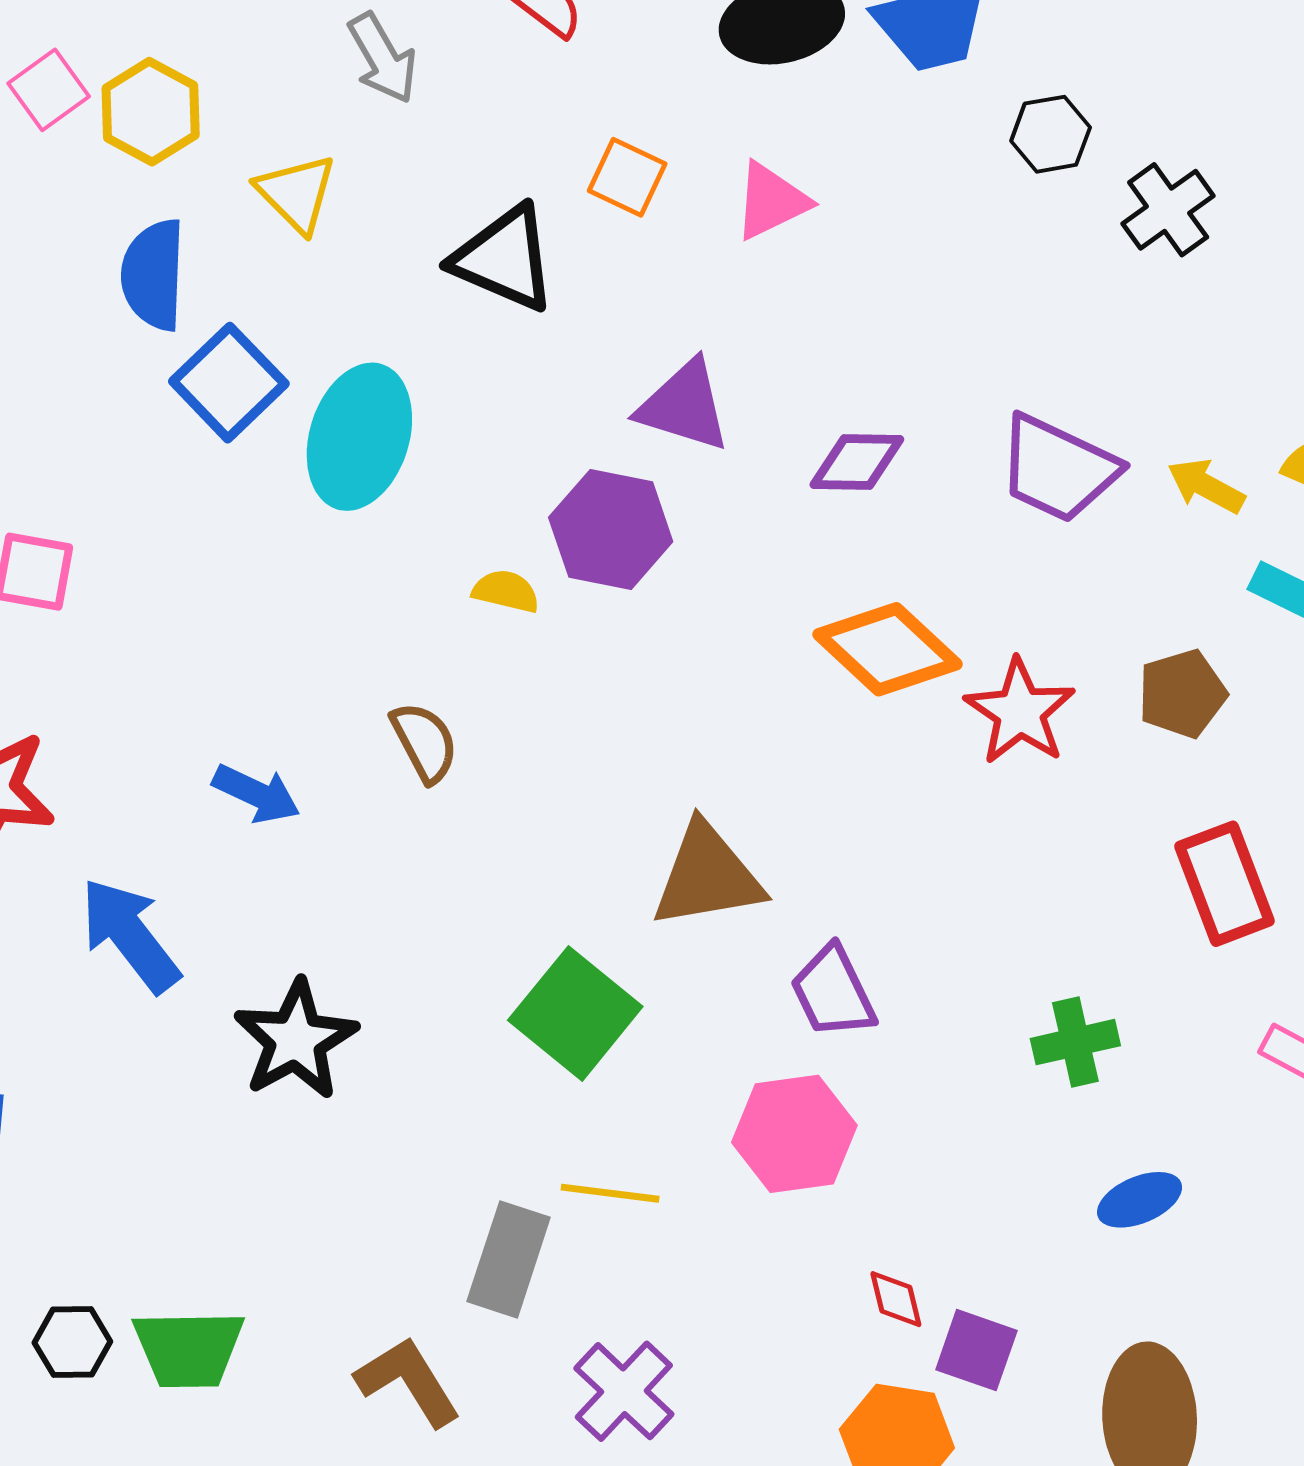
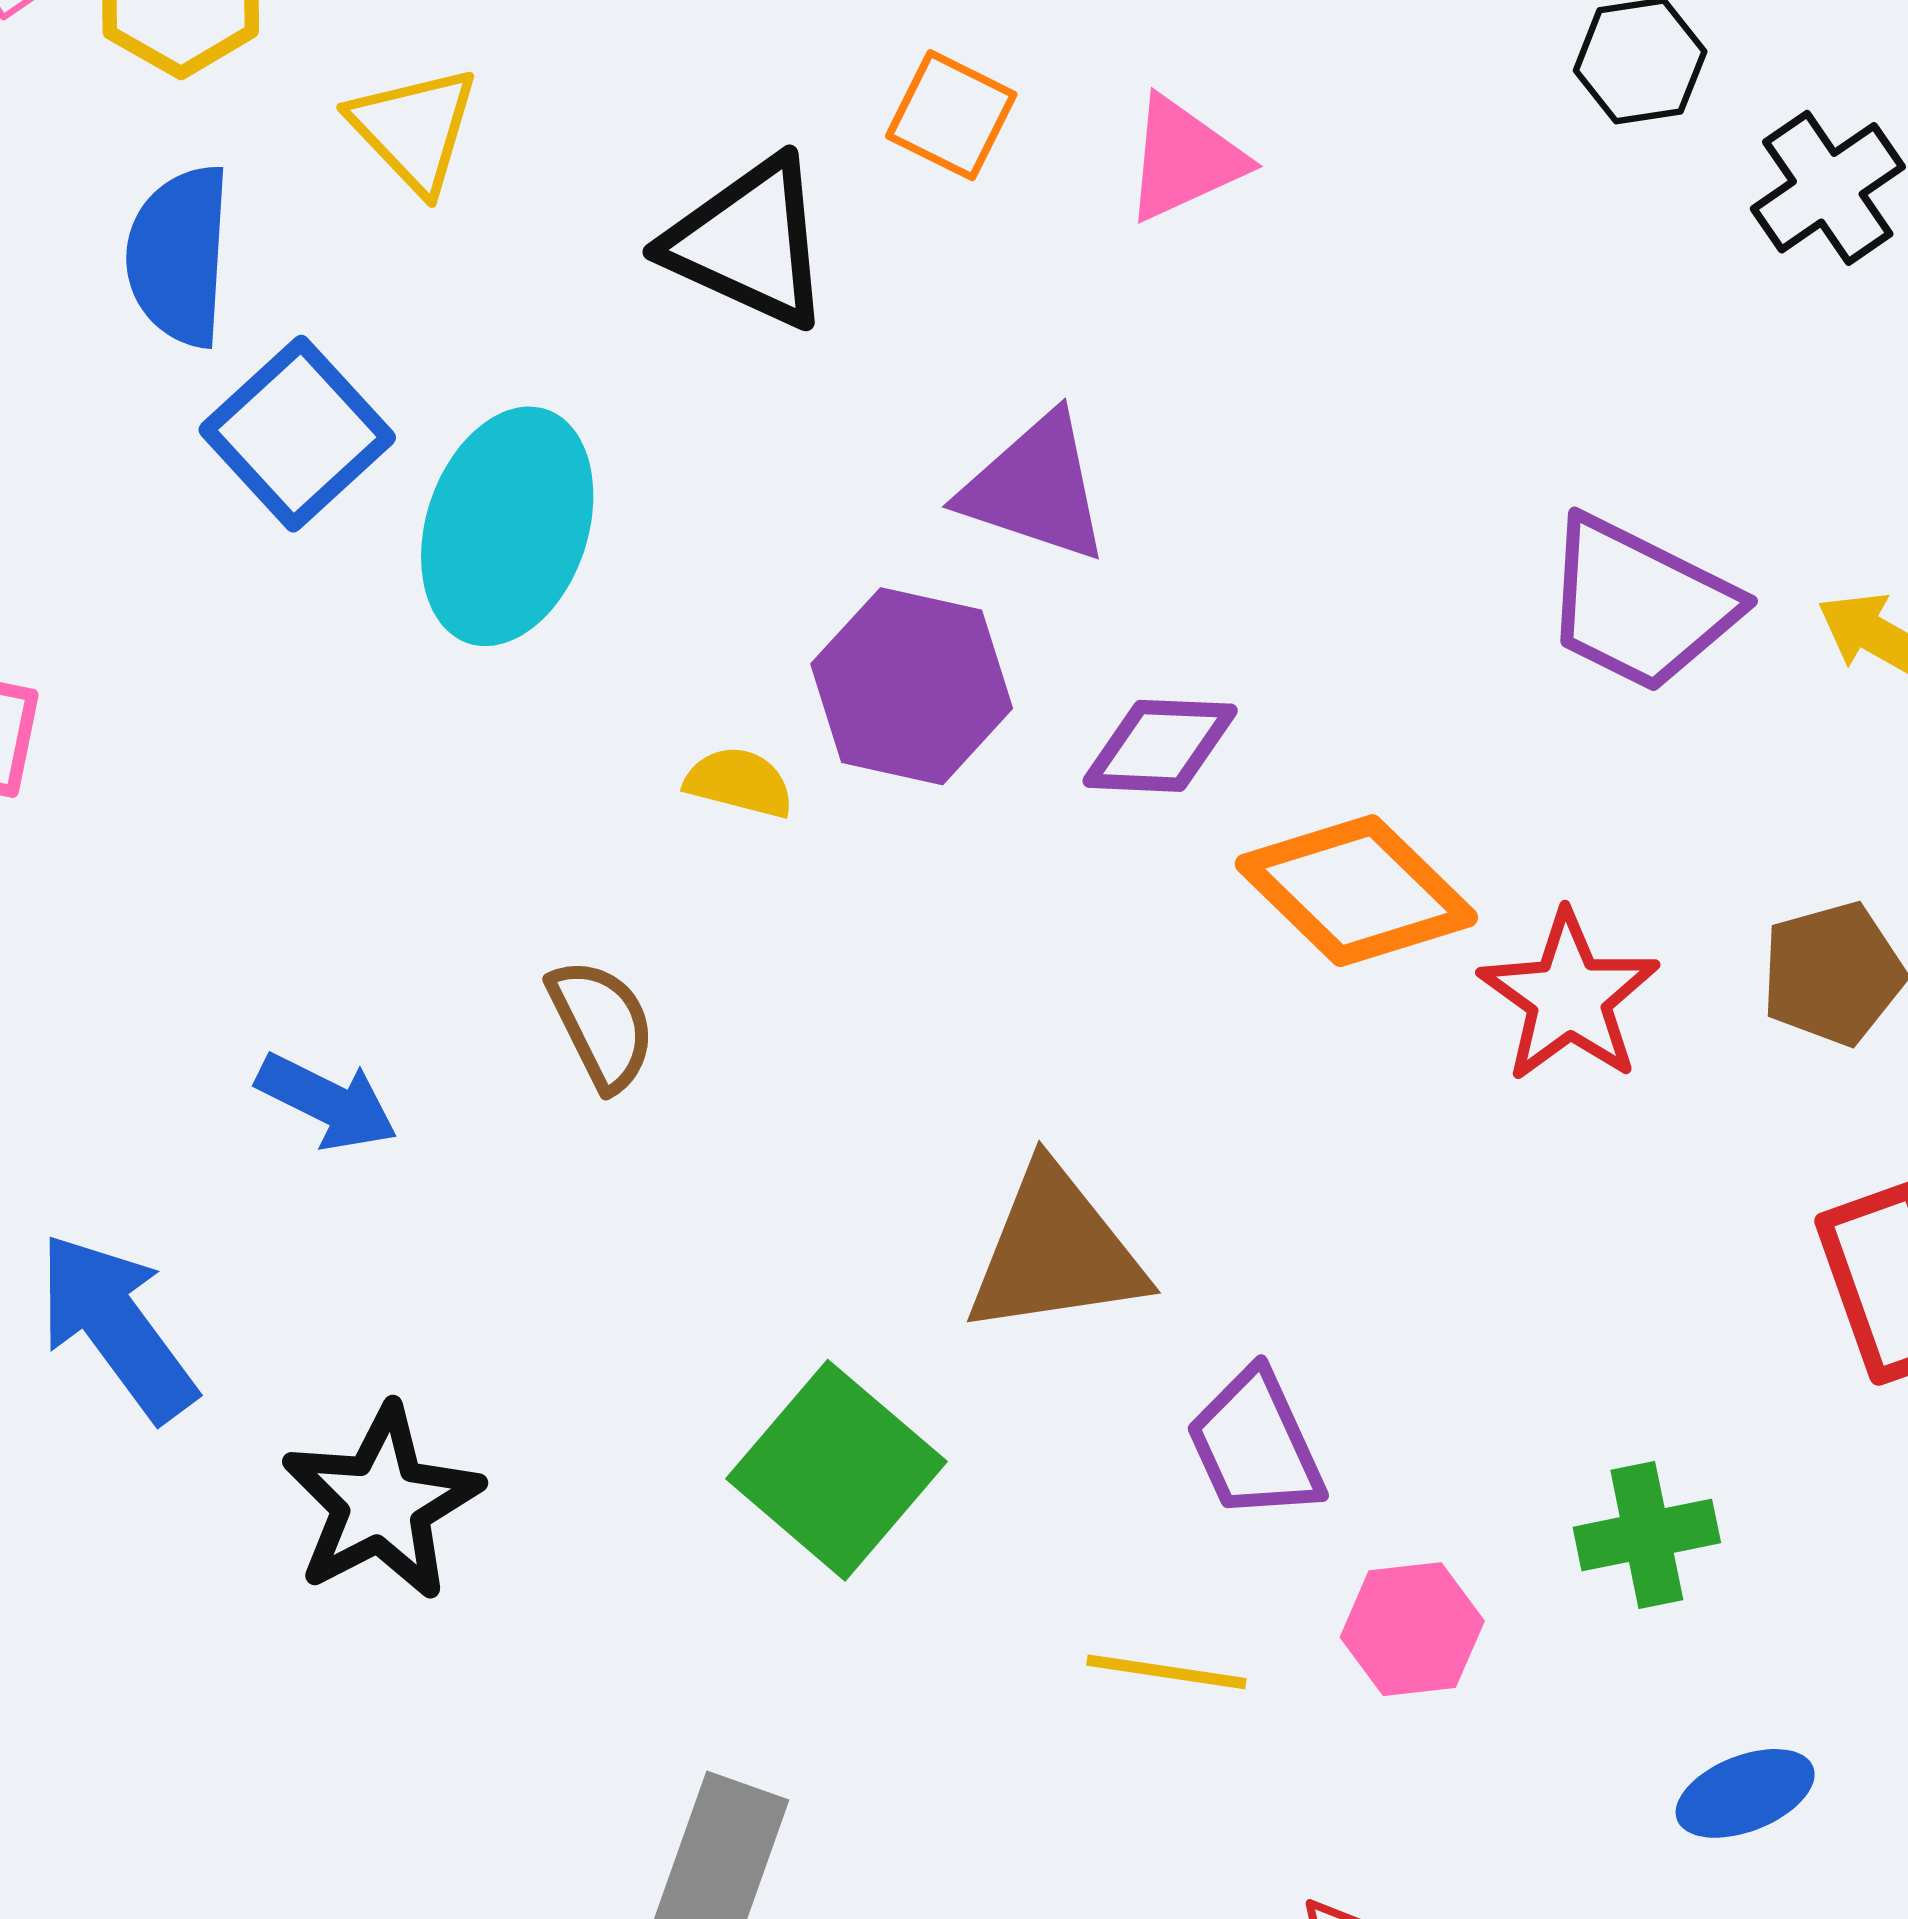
purple diamond: (857, 462) -> (1160, 746), moved
pink hexagon: (794, 1134) -> (1412, 1629), moved, size x0.7
yellow line: (610, 1193) -> (1166, 1672), moved

